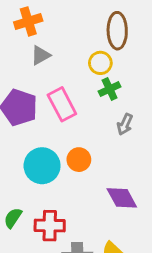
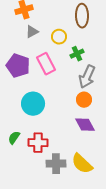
yellow circle: (100, 63) -> (59, 37), moved
gray arrow: (125, 124) -> (87, 77), size x1.6
orange circle: (79, 160) -> (84, 100), moved

